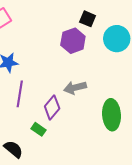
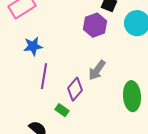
gray arrow: (75, 88) -> (97, 70), turned -40

